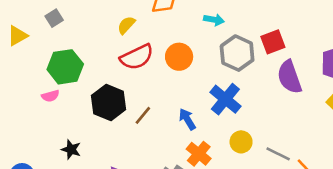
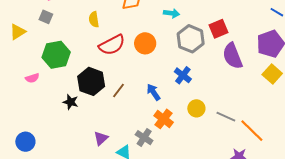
gray square: (54, 18) -> (46, 17), turned -32
yellow semicircle: (126, 25) -> (94, 19), moved, turned -49
pink semicircle: (50, 96) -> (32, 78), moved
blue cross: (225, 99) -> (183, 75), size x0.7
black star: (71, 149) -> (71, 102), moved

